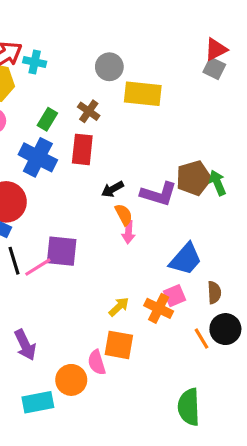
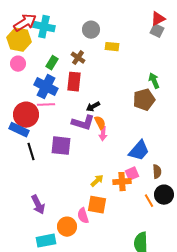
cyan cross: (35, 62) -> (44, 27), size x1.5
yellow rectangle: (143, 94) -> (112, 47), size x0.6
green arrow: (217, 183) -> (154, 81), moved
purple L-shape: (159, 194) -> (83, 123), moved
pink line: (38, 267) -> (46, 105), moved, turned 30
orange cross: (159, 308) -> (122, 182), turned -30

